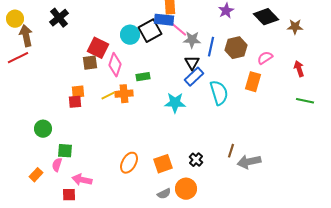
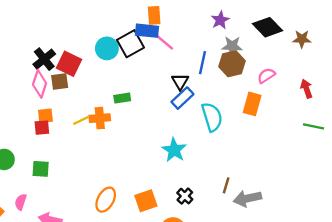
black cross: (59, 18) -> (44, 59), moved
gray star: (192, 40) -> (232, 46), moved
pink diamond: (115, 65) -> (40, 84), moved
cyan star: (175, 103) -> (174, 150), moved, turned 30
green square: (65, 151) -> (41, 169), moved

